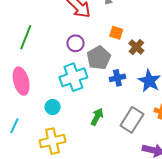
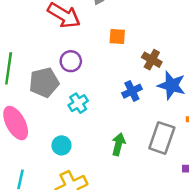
brown cross: (136, 47) -> (152, 60), moved
gray pentagon: (99, 58) -> (44, 82), moved, turned 30
cyan cross: (73, 77) -> (78, 103), size x0.6

